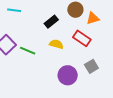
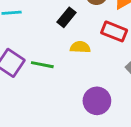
purple circle: (68, 75) -> (97, 101), moved

